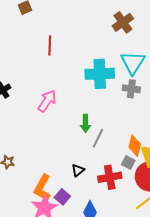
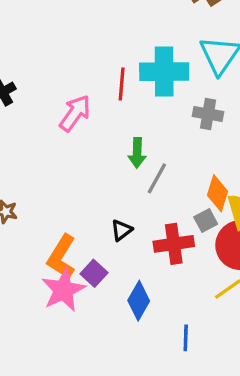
red line: (50, 45) -> (122, 84), moved
gray cross: (131, 89) -> (208, 114), moved
gray square: (128, 162) -> (206, 220), turned 32

